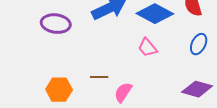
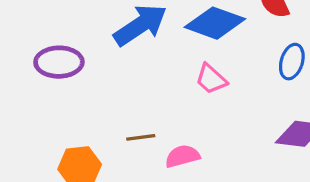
pink semicircle: (123, 92) -> (182, 156), turned 50

